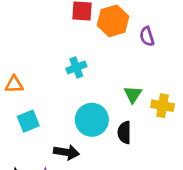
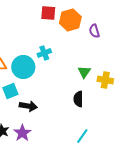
cyan circle: (92, 120) -> (23, 67), moved
black arrow: (66, 152) -> (28, 106), moved

